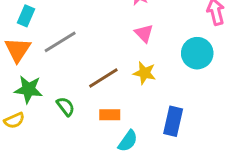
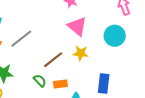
pink triangle: (144, 33) -> (77, 26), size x1.5
green semicircle: (66, 107) -> (40, 81), moved

